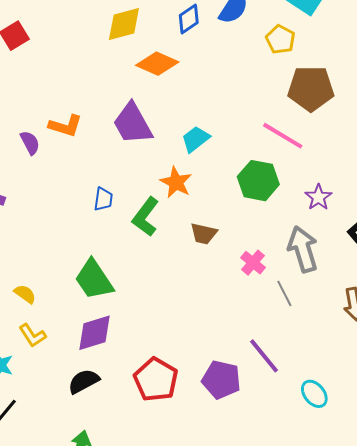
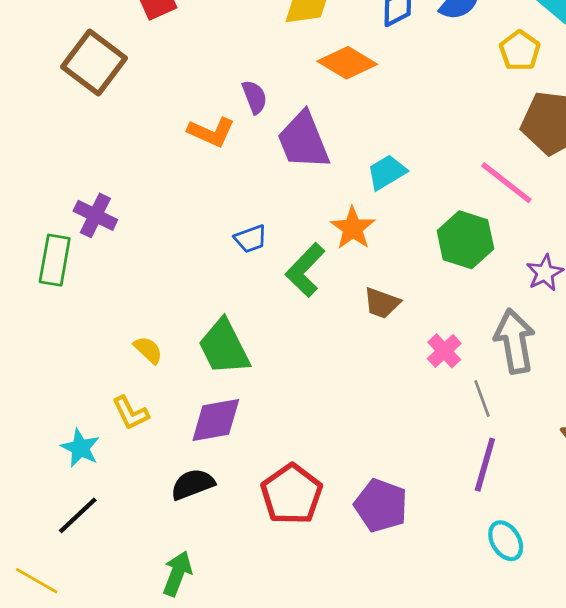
purple semicircle: (30, 143) -> (254, 97), moved
blue trapezoid: (103, 199) -> (251, 239), turned 55
yellow semicircle: (25, 294) -> (148, 350), moved
purple line: (264, 356) -> (485, 465), moved, turned 48

